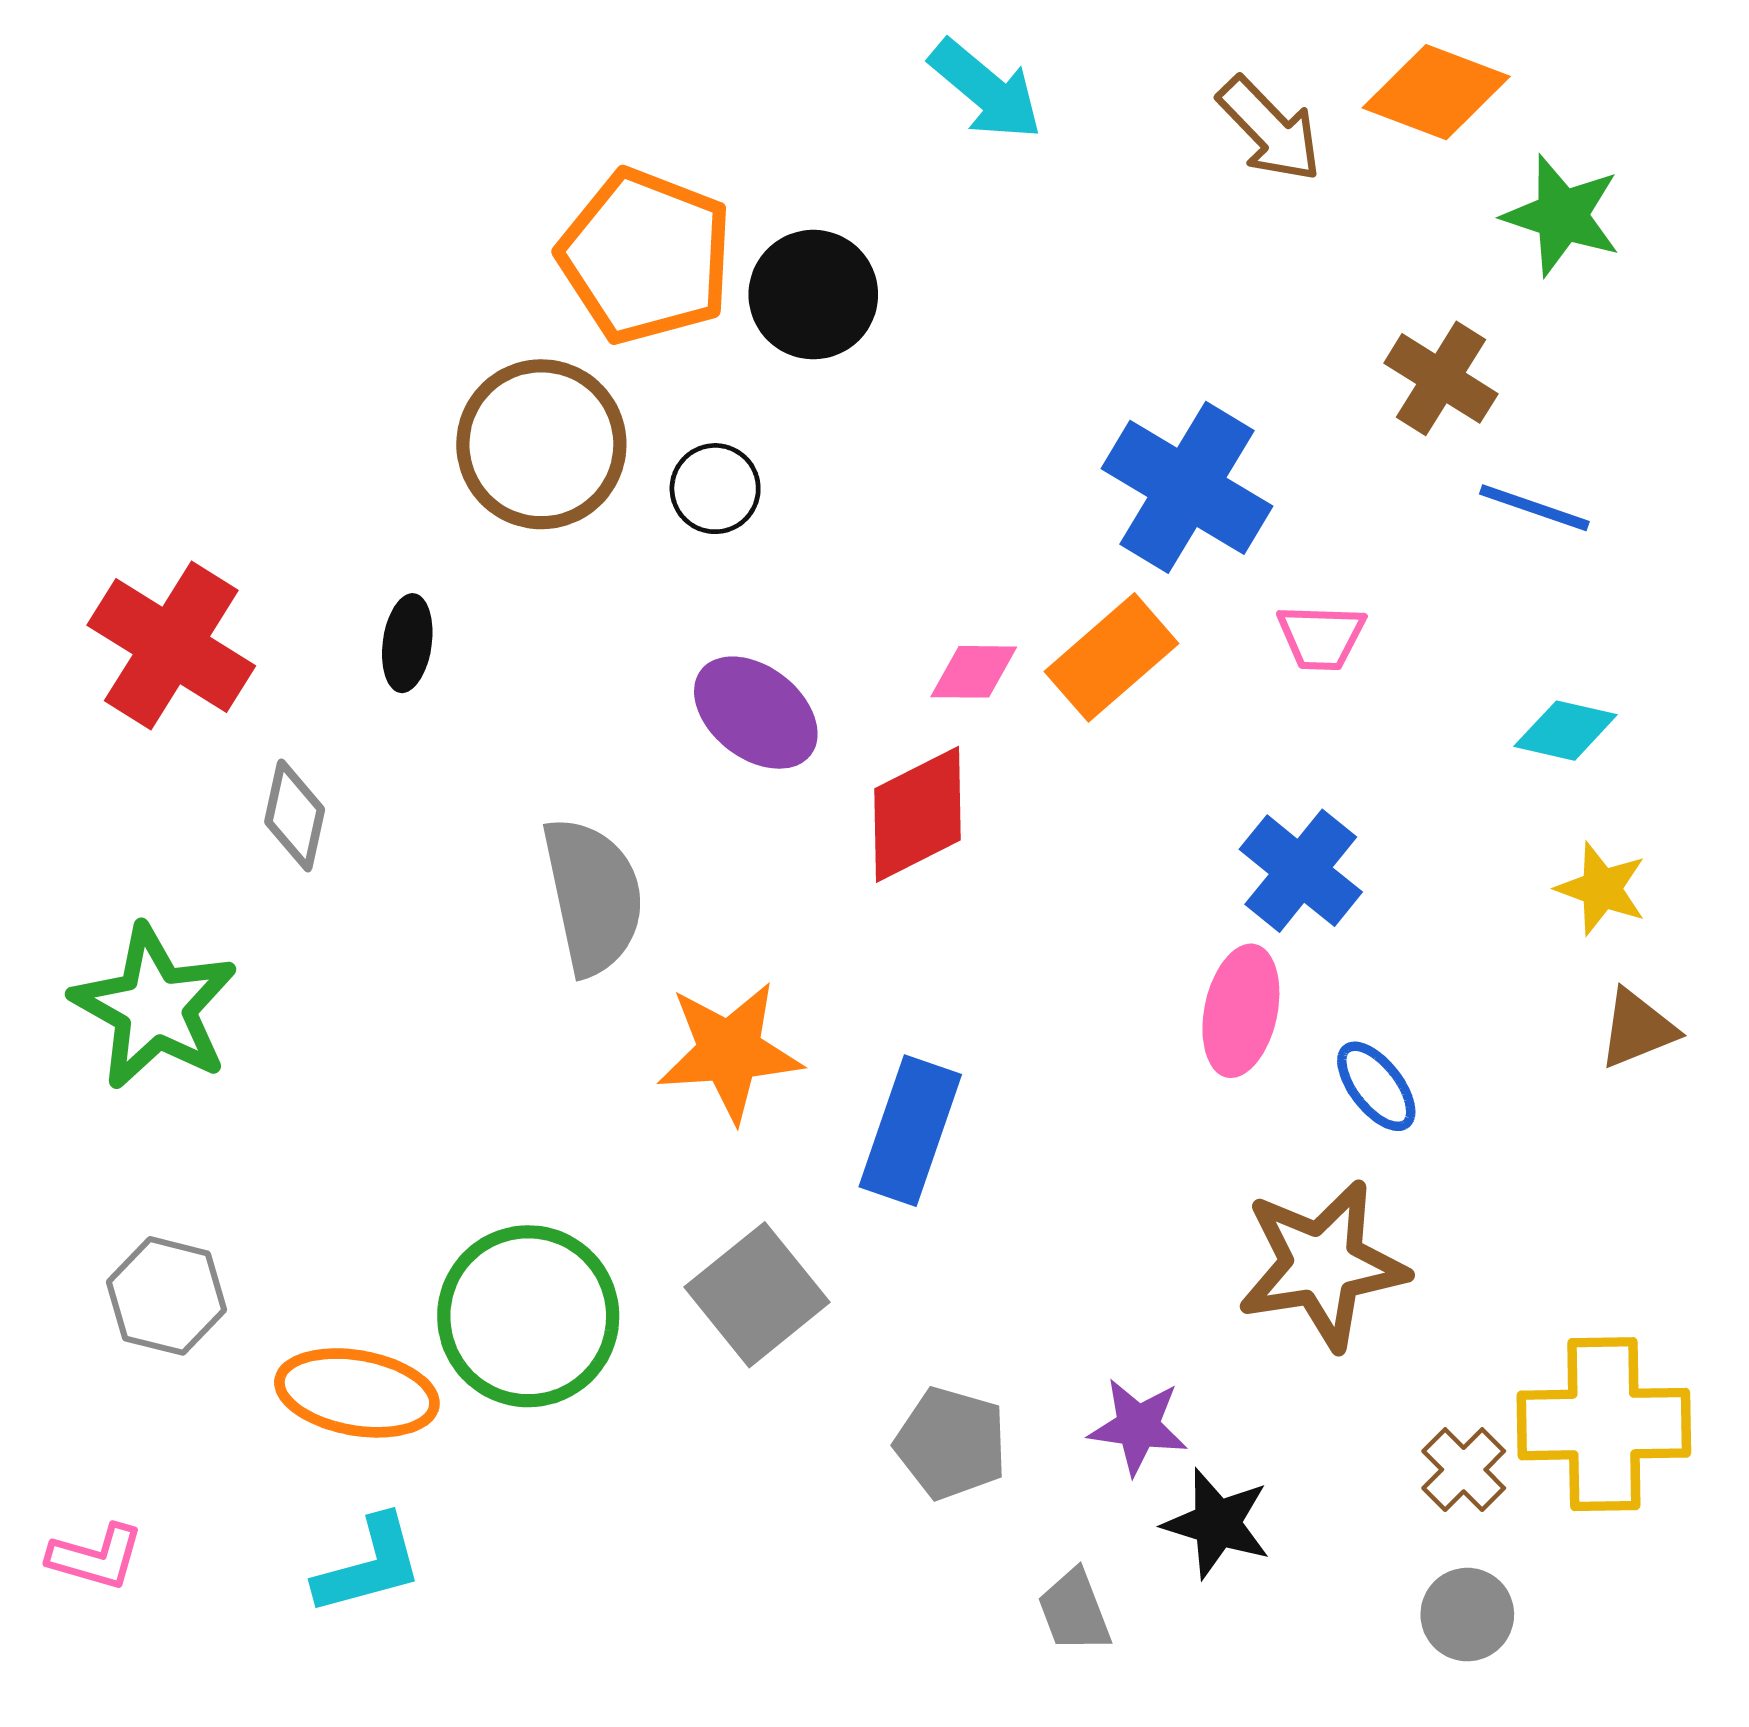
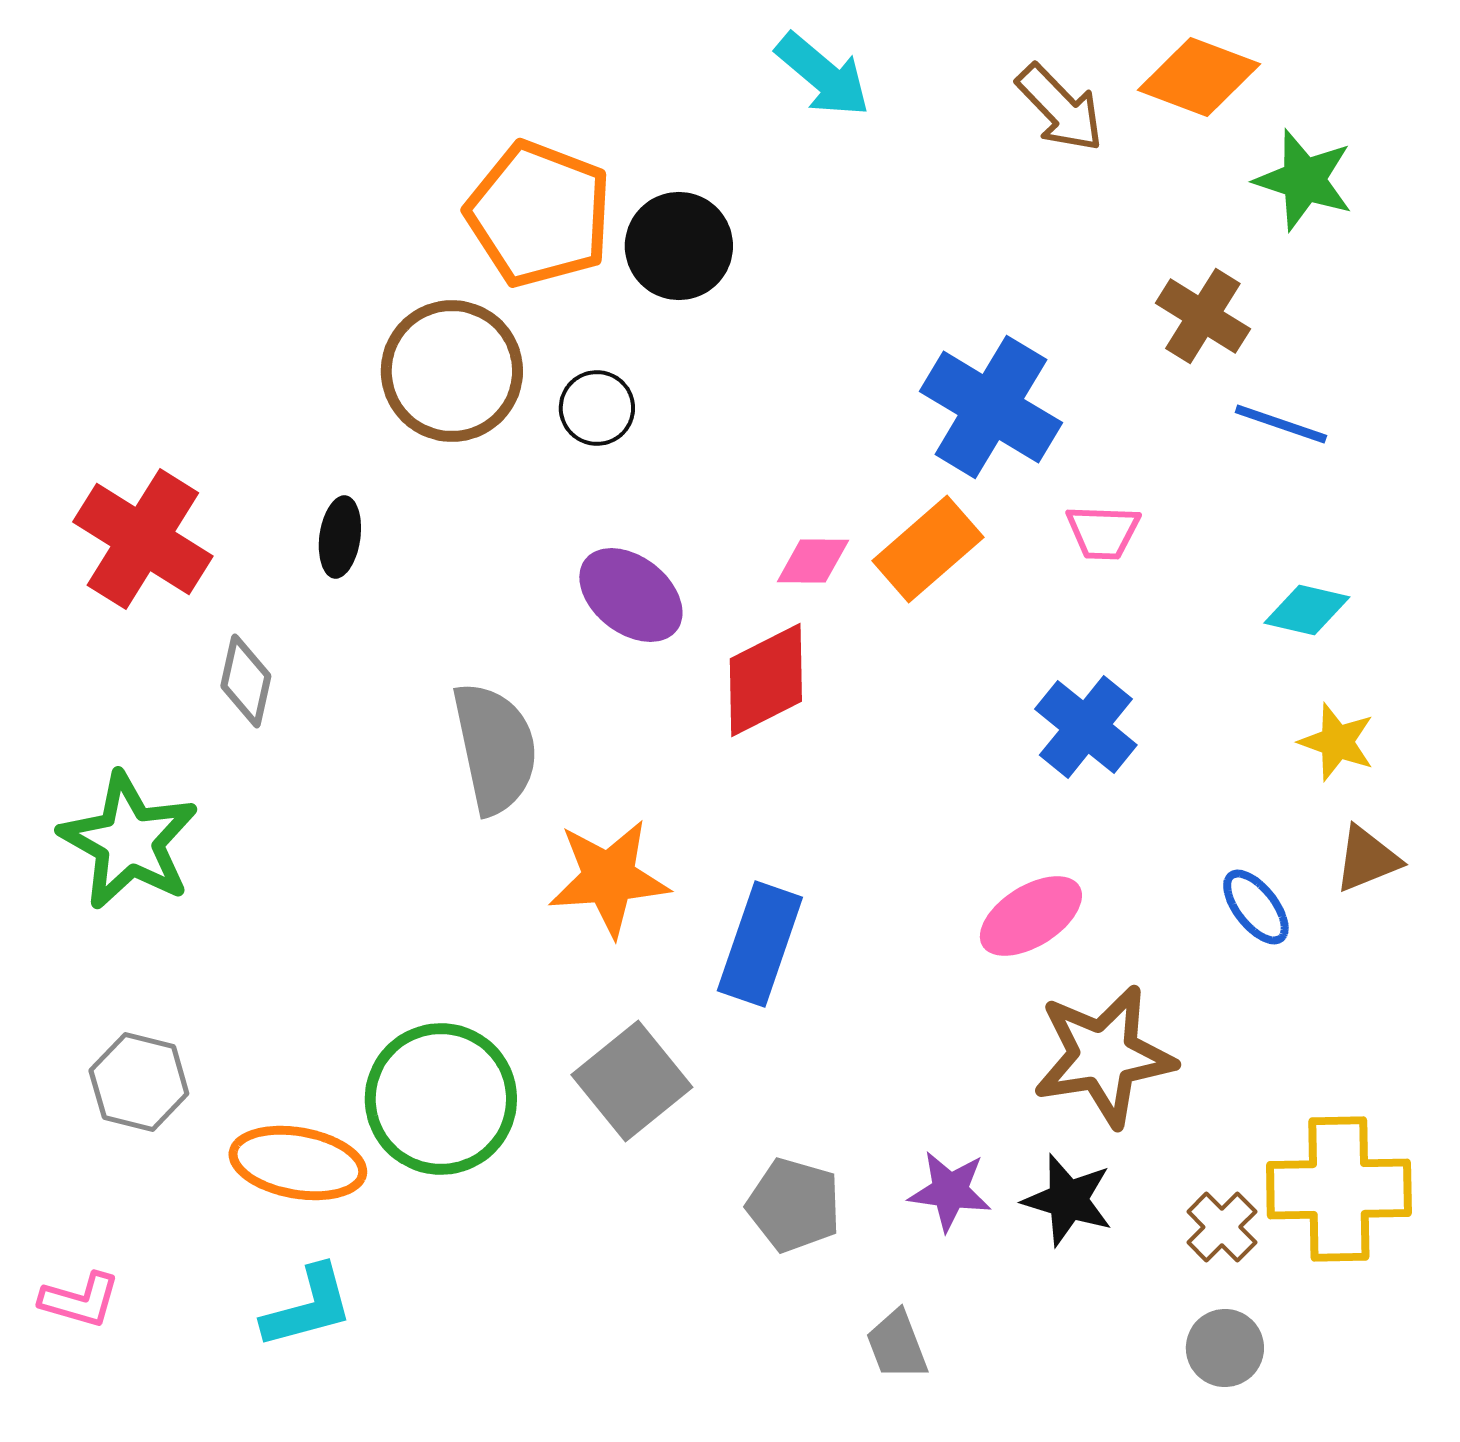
pink ellipse: (1241, 1011) -> (1031, 916), moved, turned 46
blue ellipse: (1376, 1086) -> (1256, 907), moved
black star: (1217, 1523) -> (1068, 1200), moved

